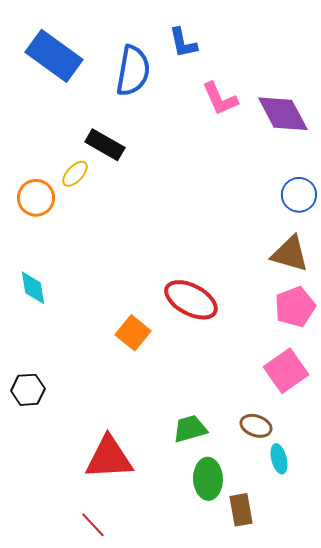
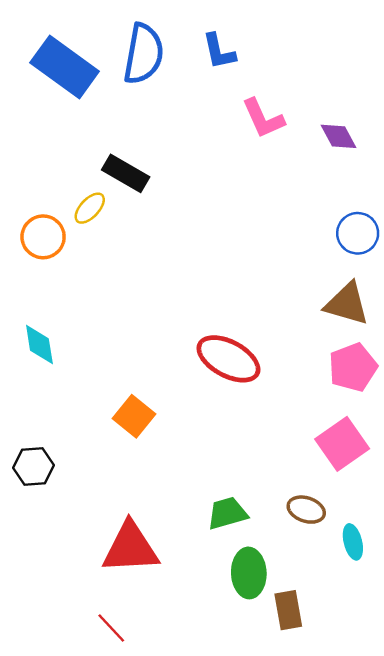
blue semicircle: (133, 71) -> (144, 54), moved
purple diamond: (283, 114) -> (339, 136), size x0.6
orange square: (133, 333) -> (134, 416), moved
cyan ellipse: (279, 459) -> (353, 542), moved

